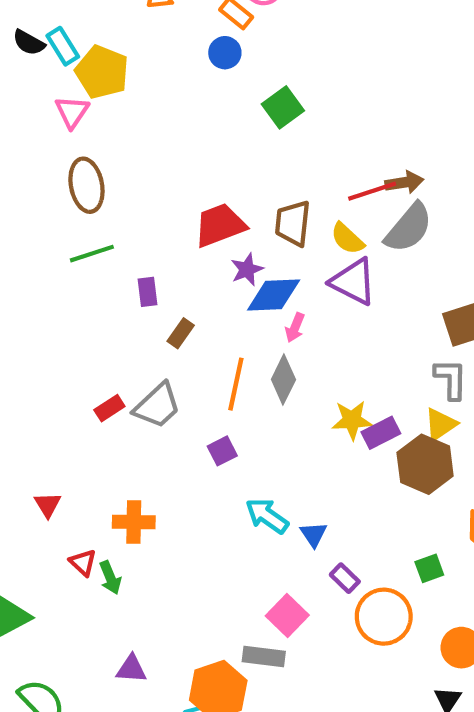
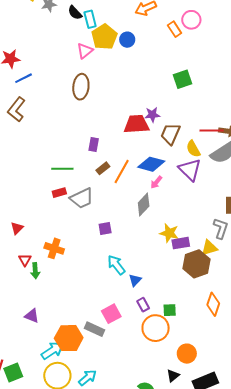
blue circle: (225, 53) -> (127, 40), moved
green line: (92, 254) -> (62, 169), moved
purple star: (247, 269) -> (152, 115), moved
orange line: (236, 384) -> (122, 171), moved
green square: (429, 568) -> (170, 310), moved

